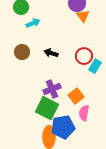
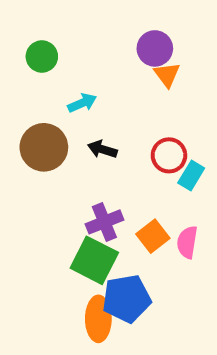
cyan arrow: (33, 23) -> (82, 103), moved
brown circle: (22, 52) -> (44, 147), size x1.5
pink semicircle: (84, 113) -> (187, 242), moved

